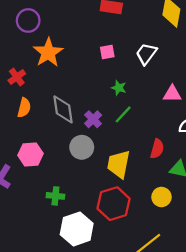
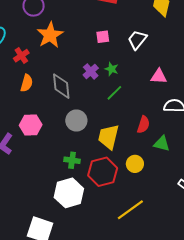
purple cross: (93, 119) -> (91, 71), moved
green cross: (55, 196) -> (72, 160), moved
yellow circle: (161, 197) -> (135, 164), moved

